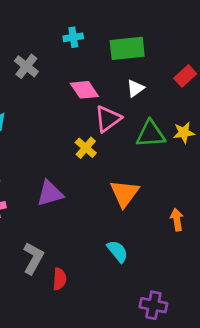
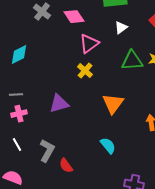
pink diamond: (84, 90) -> (74, 17), moved
pink triangle: (108, 119) -> (89, 44), moved
red semicircle: (59, 279) -> (66, 166), turned 140

